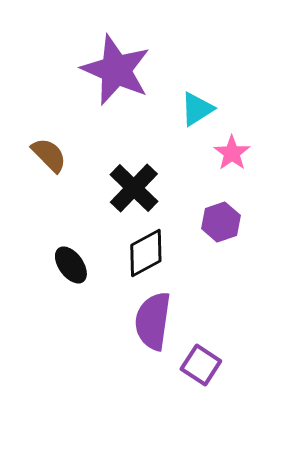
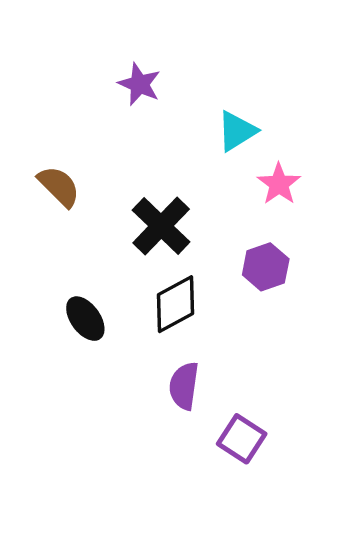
purple star: (116, 70) -> (139, 84), size x0.5
purple semicircle: (153, 321) -> (184, 386), size x0.7

